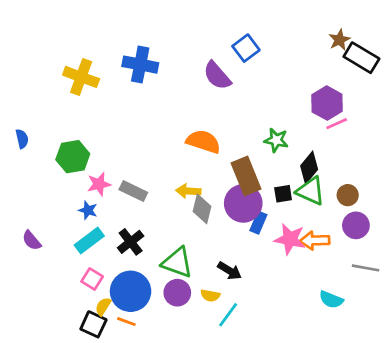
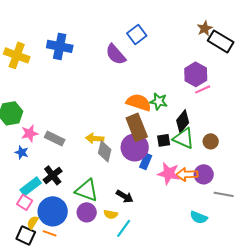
orange semicircle: (203, 142) -> (139, 102), moved
purple circle: (356, 225) -> (204, 174), moved
cyan rectangle: (89, 240) -> (31, 186), moved

